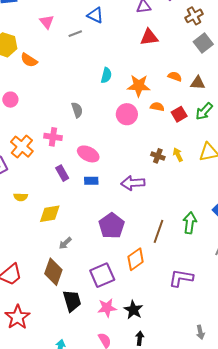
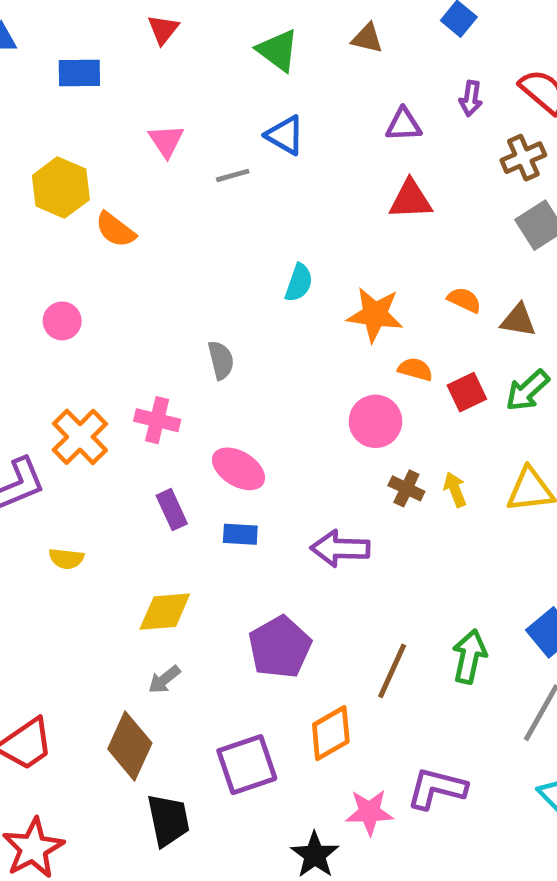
pink circle: (127, 114) -> (375, 421), moved
yellow diamond: (50, 214) -> (165, 612), moved
pink star: (107, 308) -> (369, 812), moved

